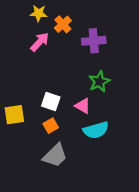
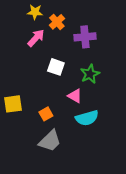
white square: (51, 101) -> (56, 67), moved

